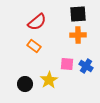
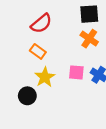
orange cross: (78, 35) -> (89, 39), turned 35
yellow star: (49, 80) -> (45, 77), moved

